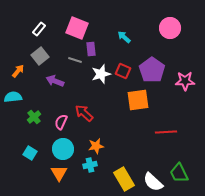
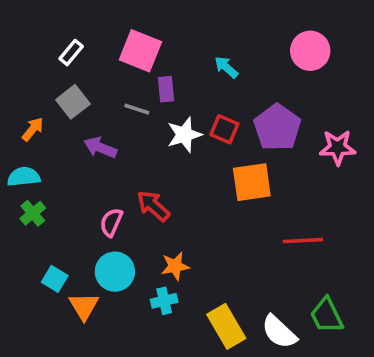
green cross: (34, 117) -> (33, 213), moved
orange triangle: (59, 173) -> (84, 306), moved

